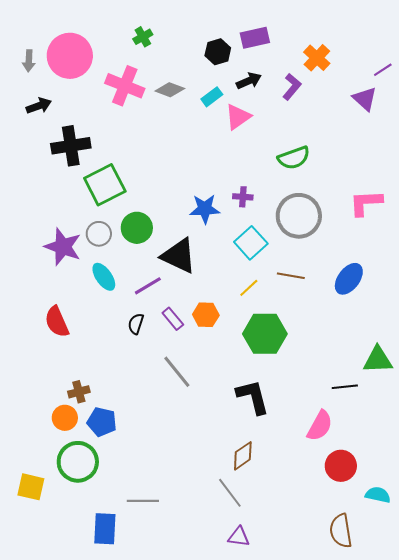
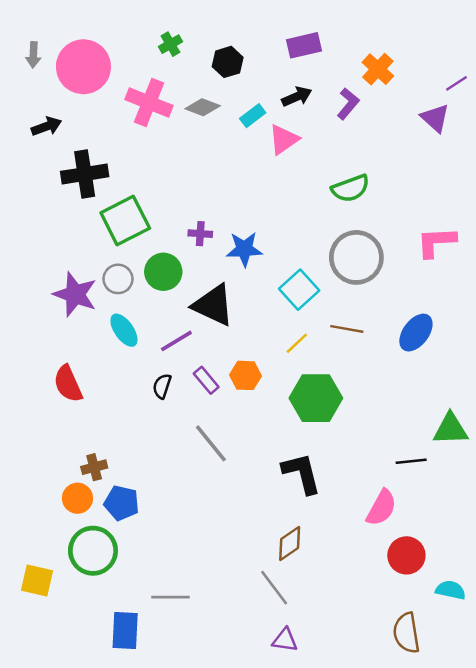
black hexagon: (218, 52) -> (228, 62), moved
gray arrow: (29, 61) -> (33, 55), moved
purple cross: (243, 197) -> (200, 234), moved

